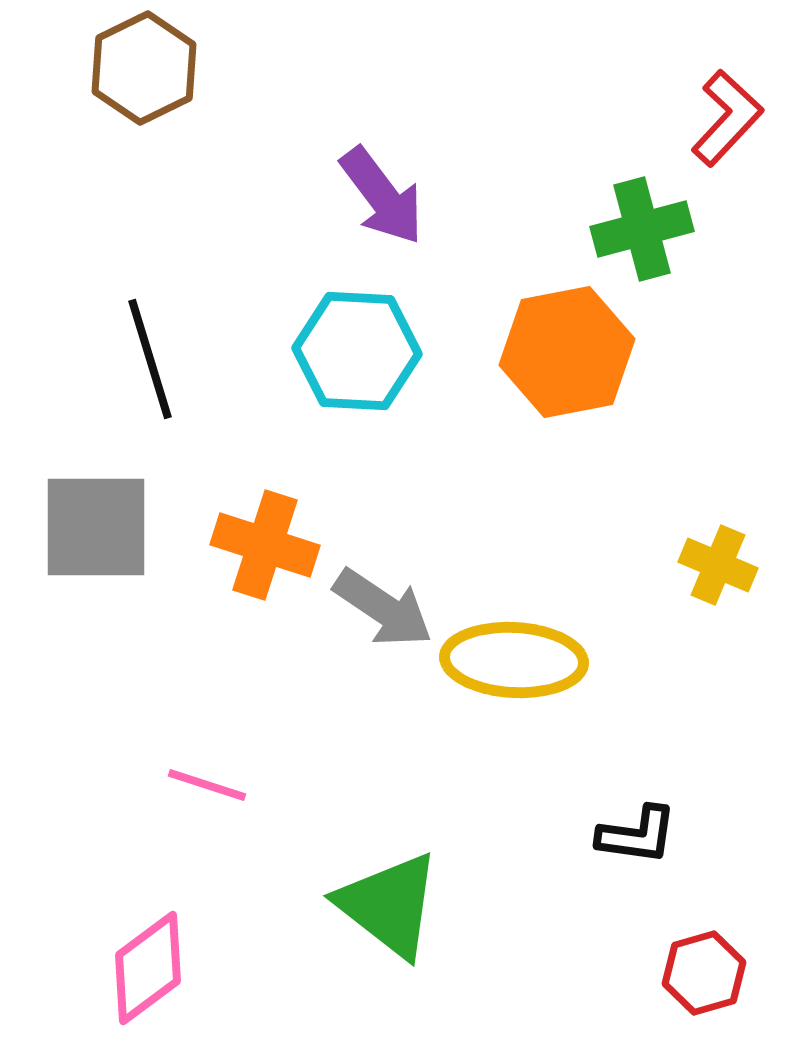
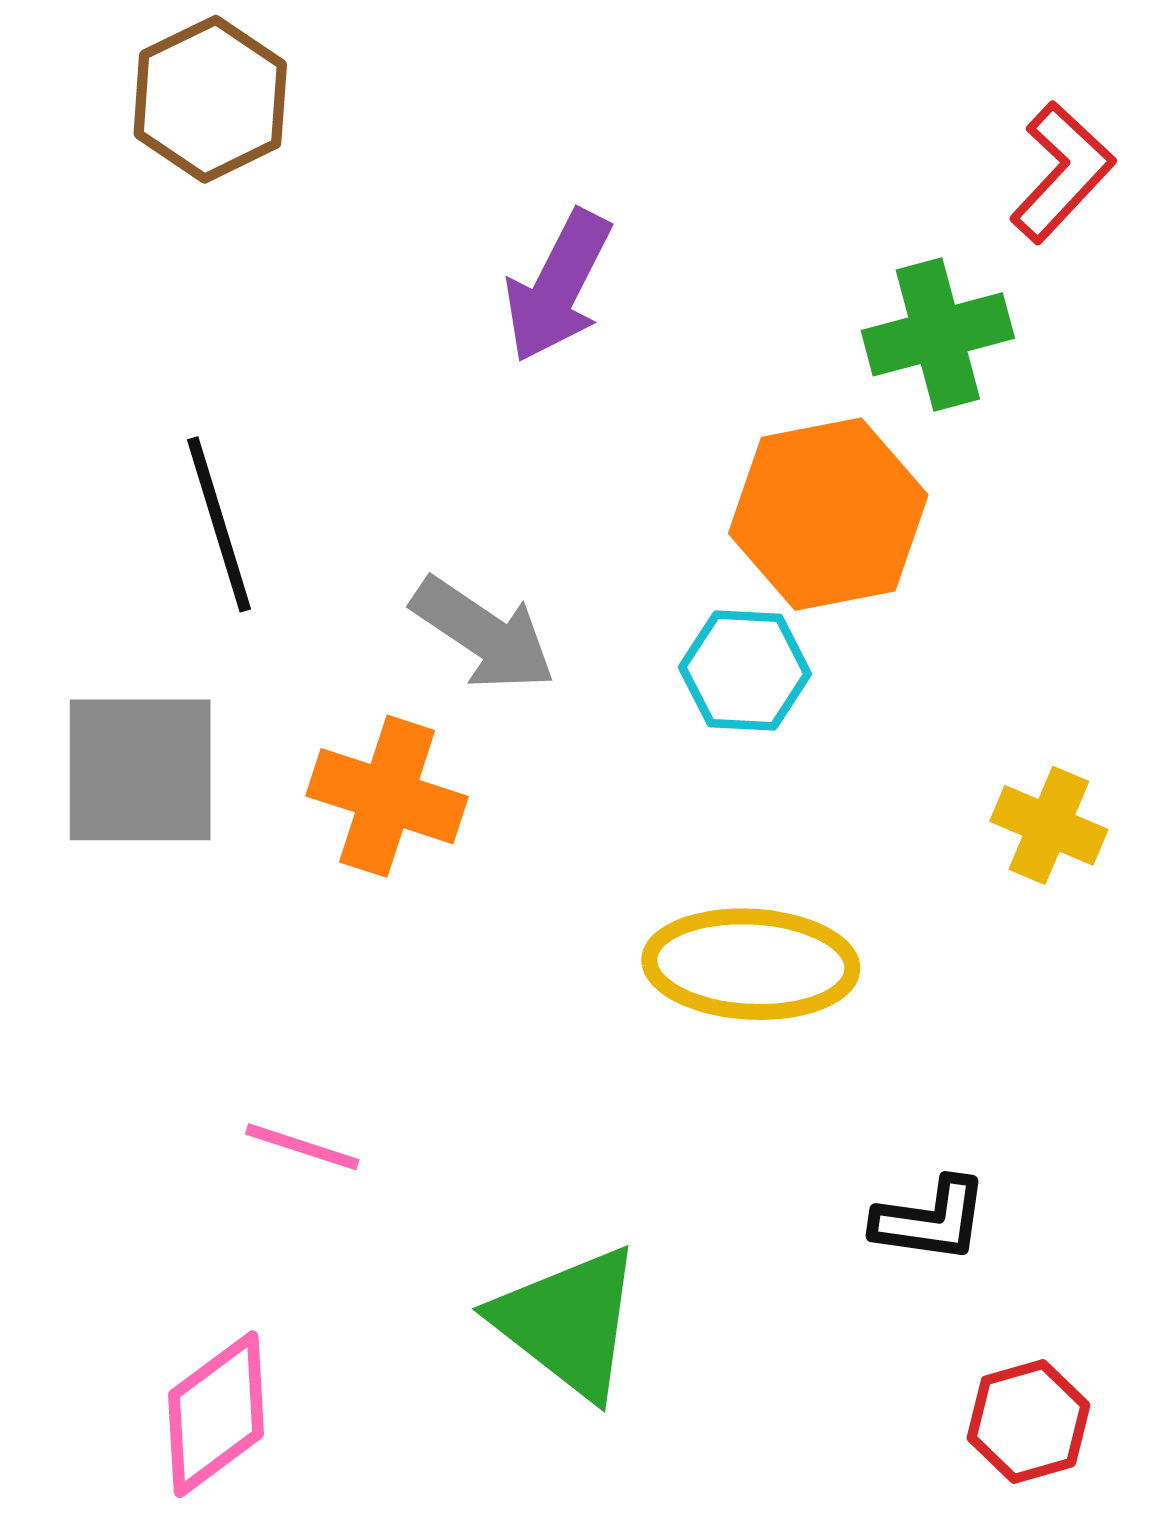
purple arrow: (382, 196) -> (558, 286), turned 64
cyan hexagon: (357, 351) -> (745, 670), moved, size x0.7
gray arrow: (383, 608) -> (483, 634), moved

